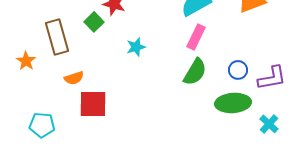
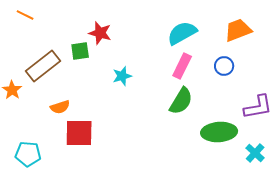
green square: (94, 22) -> (80, 51), turned 36
brown rectangle: (57, 37) -> (43, 66), turned 68
blue circle: (238, 70) -> (224, 66), moved

